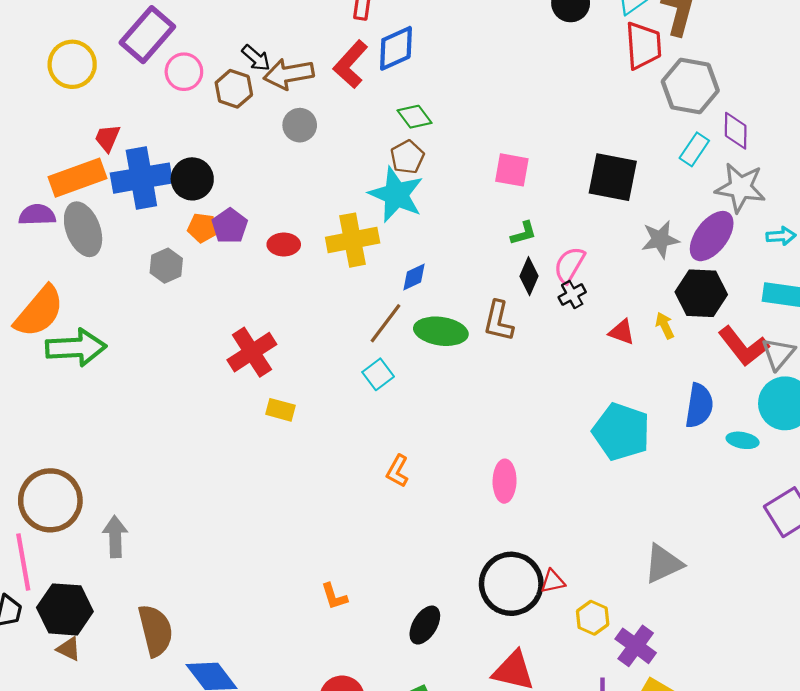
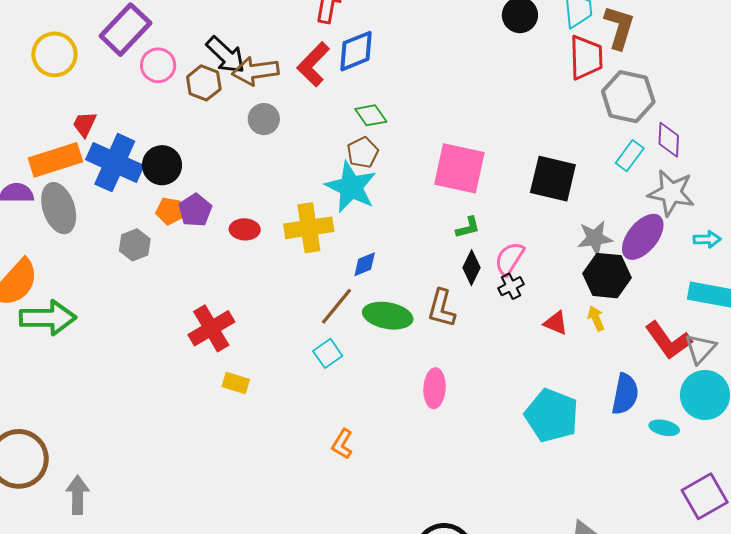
black arrow: (256, 58) -> (226, 55), size x1.5
pink square: (512, 170) -> (459, 168), size x1.6
blue cross: (141, 178) -> (115, 163), turned 32
black hexagon: (701, 293) -> (607, 276), moved
pink ellipse: (505, 481) -> (435, 388), moved

